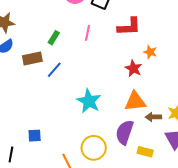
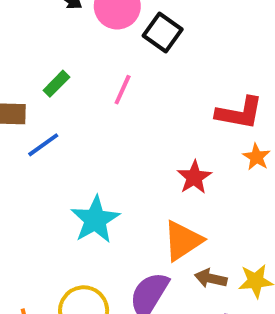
red L-shape: (129, 27) -> (239, 113), moved
orange star: (150, 52) -> (256, 157), moved
orange triangle: (135, 101) -> (183, 241), turned -40

